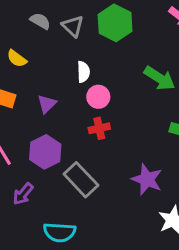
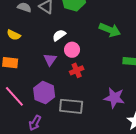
white semicircle: (83, 72) -> (59, 35), turned -112
purple triangle: (47, 104) -> (50, 60), moved
gray rectangle: (81, 180) -> (71, 106), turned -30

